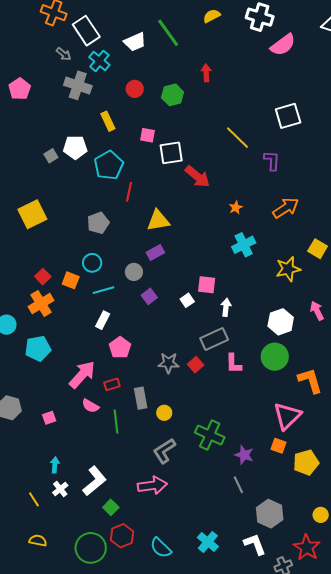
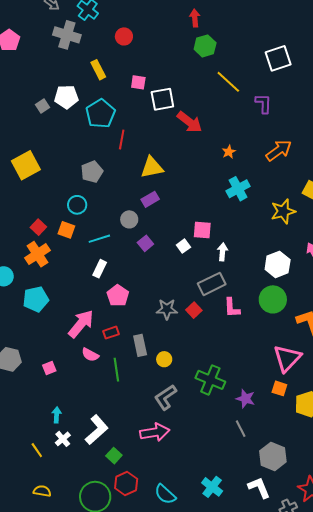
green hexagon: (173, 95) -> (205, 46), moved
cyan circle: (92, 263) -> (77, 205), moved

